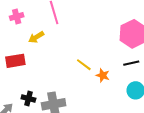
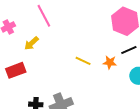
orange star: (103, 75) -> (110, 62), moved

